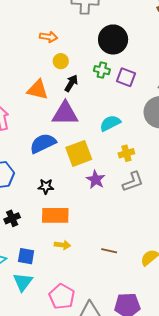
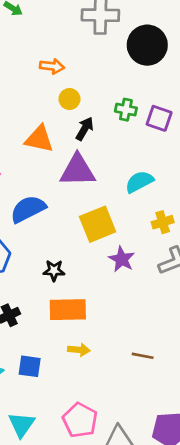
black circle: (113, 39) -> (147, 45), moved
blue semicircle: (43, 143) -> (28, 209), moved
cyan triangle: (23, 282) -> (22, 424), moved

